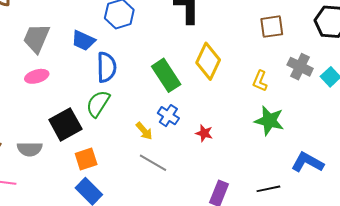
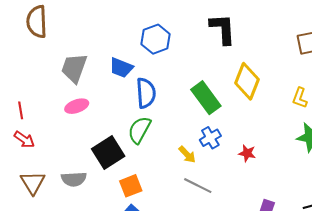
blue cross: (168, 116) -> (210, 138), turned 30

